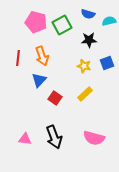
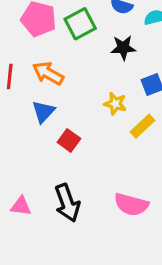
orange arrow: (42, 56) -> (48, 73), turned 138
yellow star: (84, 66) -> (115, 104), moved
yellow rectangle: (85, 94) -> (142, 126), moved

